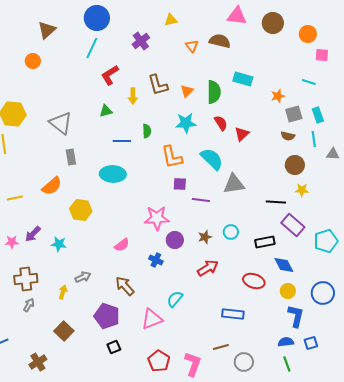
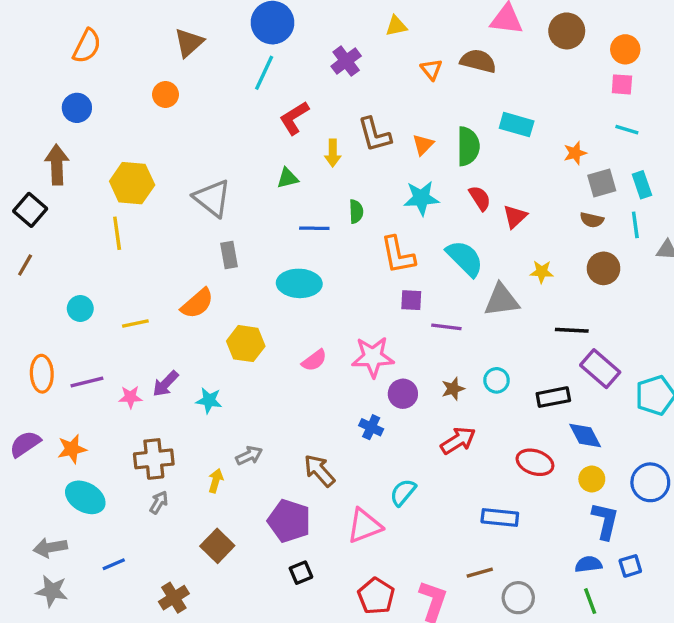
pink square: (322, 55) -> (622, 84), moved
yellow star: (302, 190) -> (542, 272), moved
pink semicircle: (122, 245) -> (314, 360), moved

